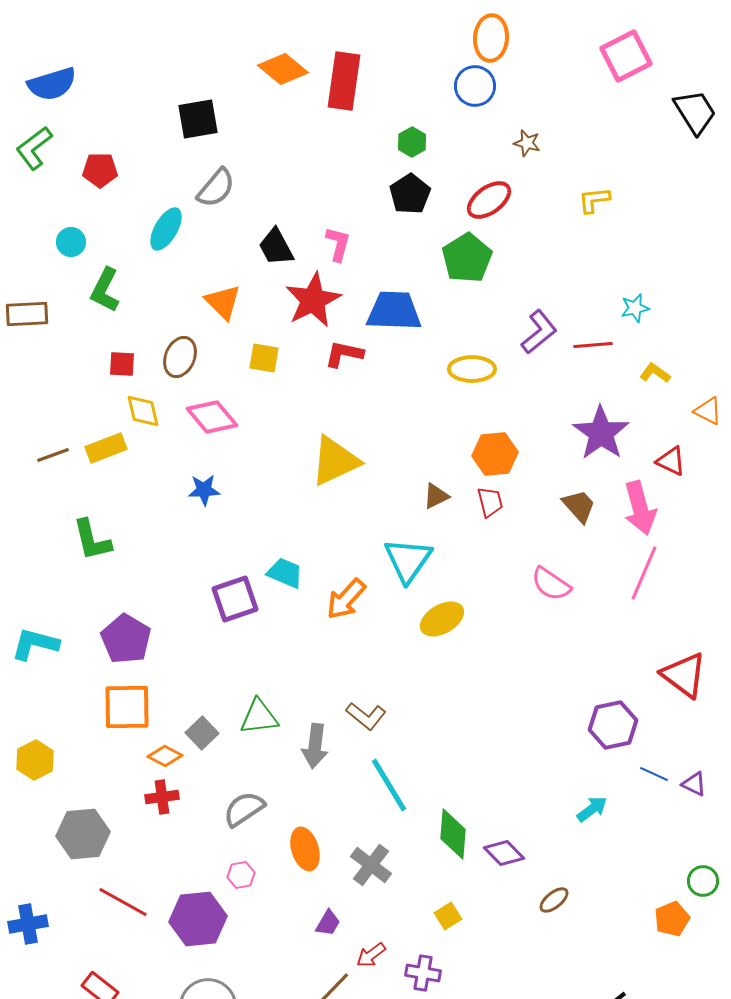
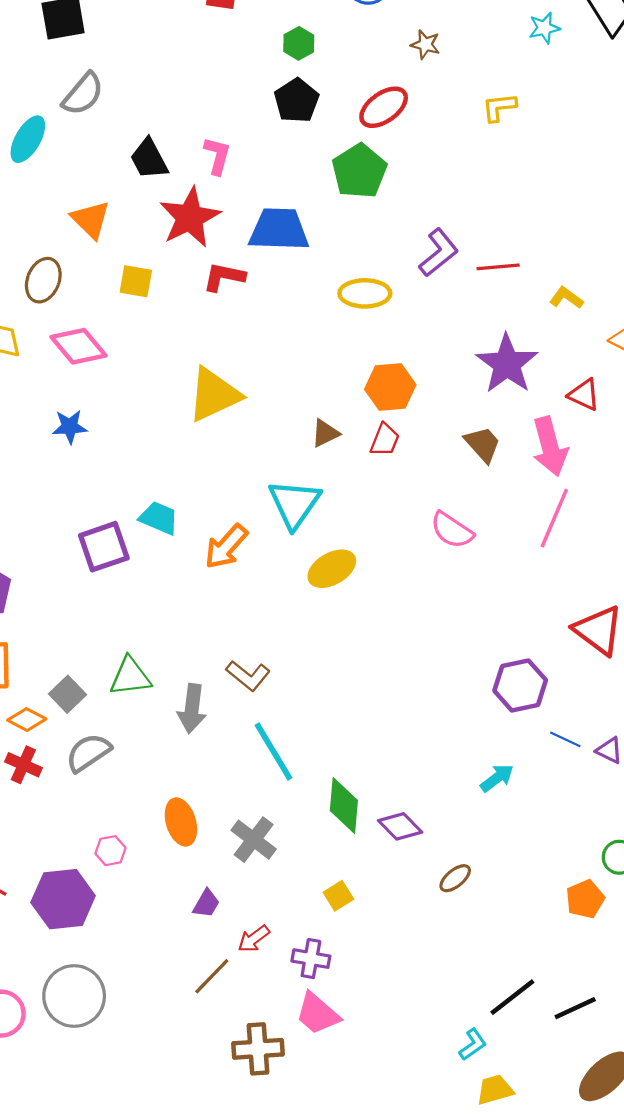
cyan star: (635, 308) -> (544, 28), moved
red trapezoid: (490, 502) -> (385, 440), turned 36
red cross: (162, 797) -> (23, 765), turned 32
gray semicircle: (244, 809) -> (88, 753), moved

